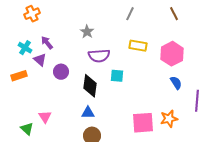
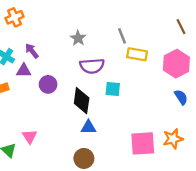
gray line: (130, 14) -> (122, 36), moved, turned -48
brown line: (174, 14) -> (181, 27), moved
purple triangle: (40, 60) -> (24, 71), turned -40
blue triangle: (88, 113) -> (88, 127), moved

